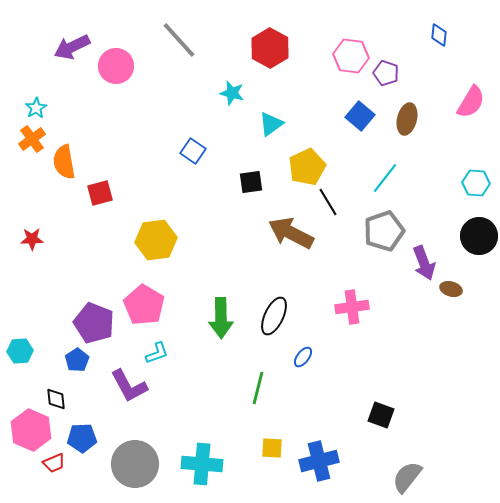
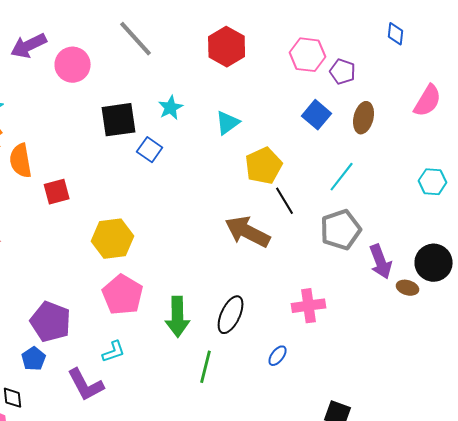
cyan star: (232, 93) -> (171, 108), moved, turned 30
black square: (251, 182) -> (119, 120), moved, size x1.5
black circle: (479, 236) -> (434, 263), moved
pink pentagon: (144, 305) -> (123, 295), moved
blue ellipse: (303, 357) -> (278, 356), moved
green line: (258, 388) -> (206, 367), moved

